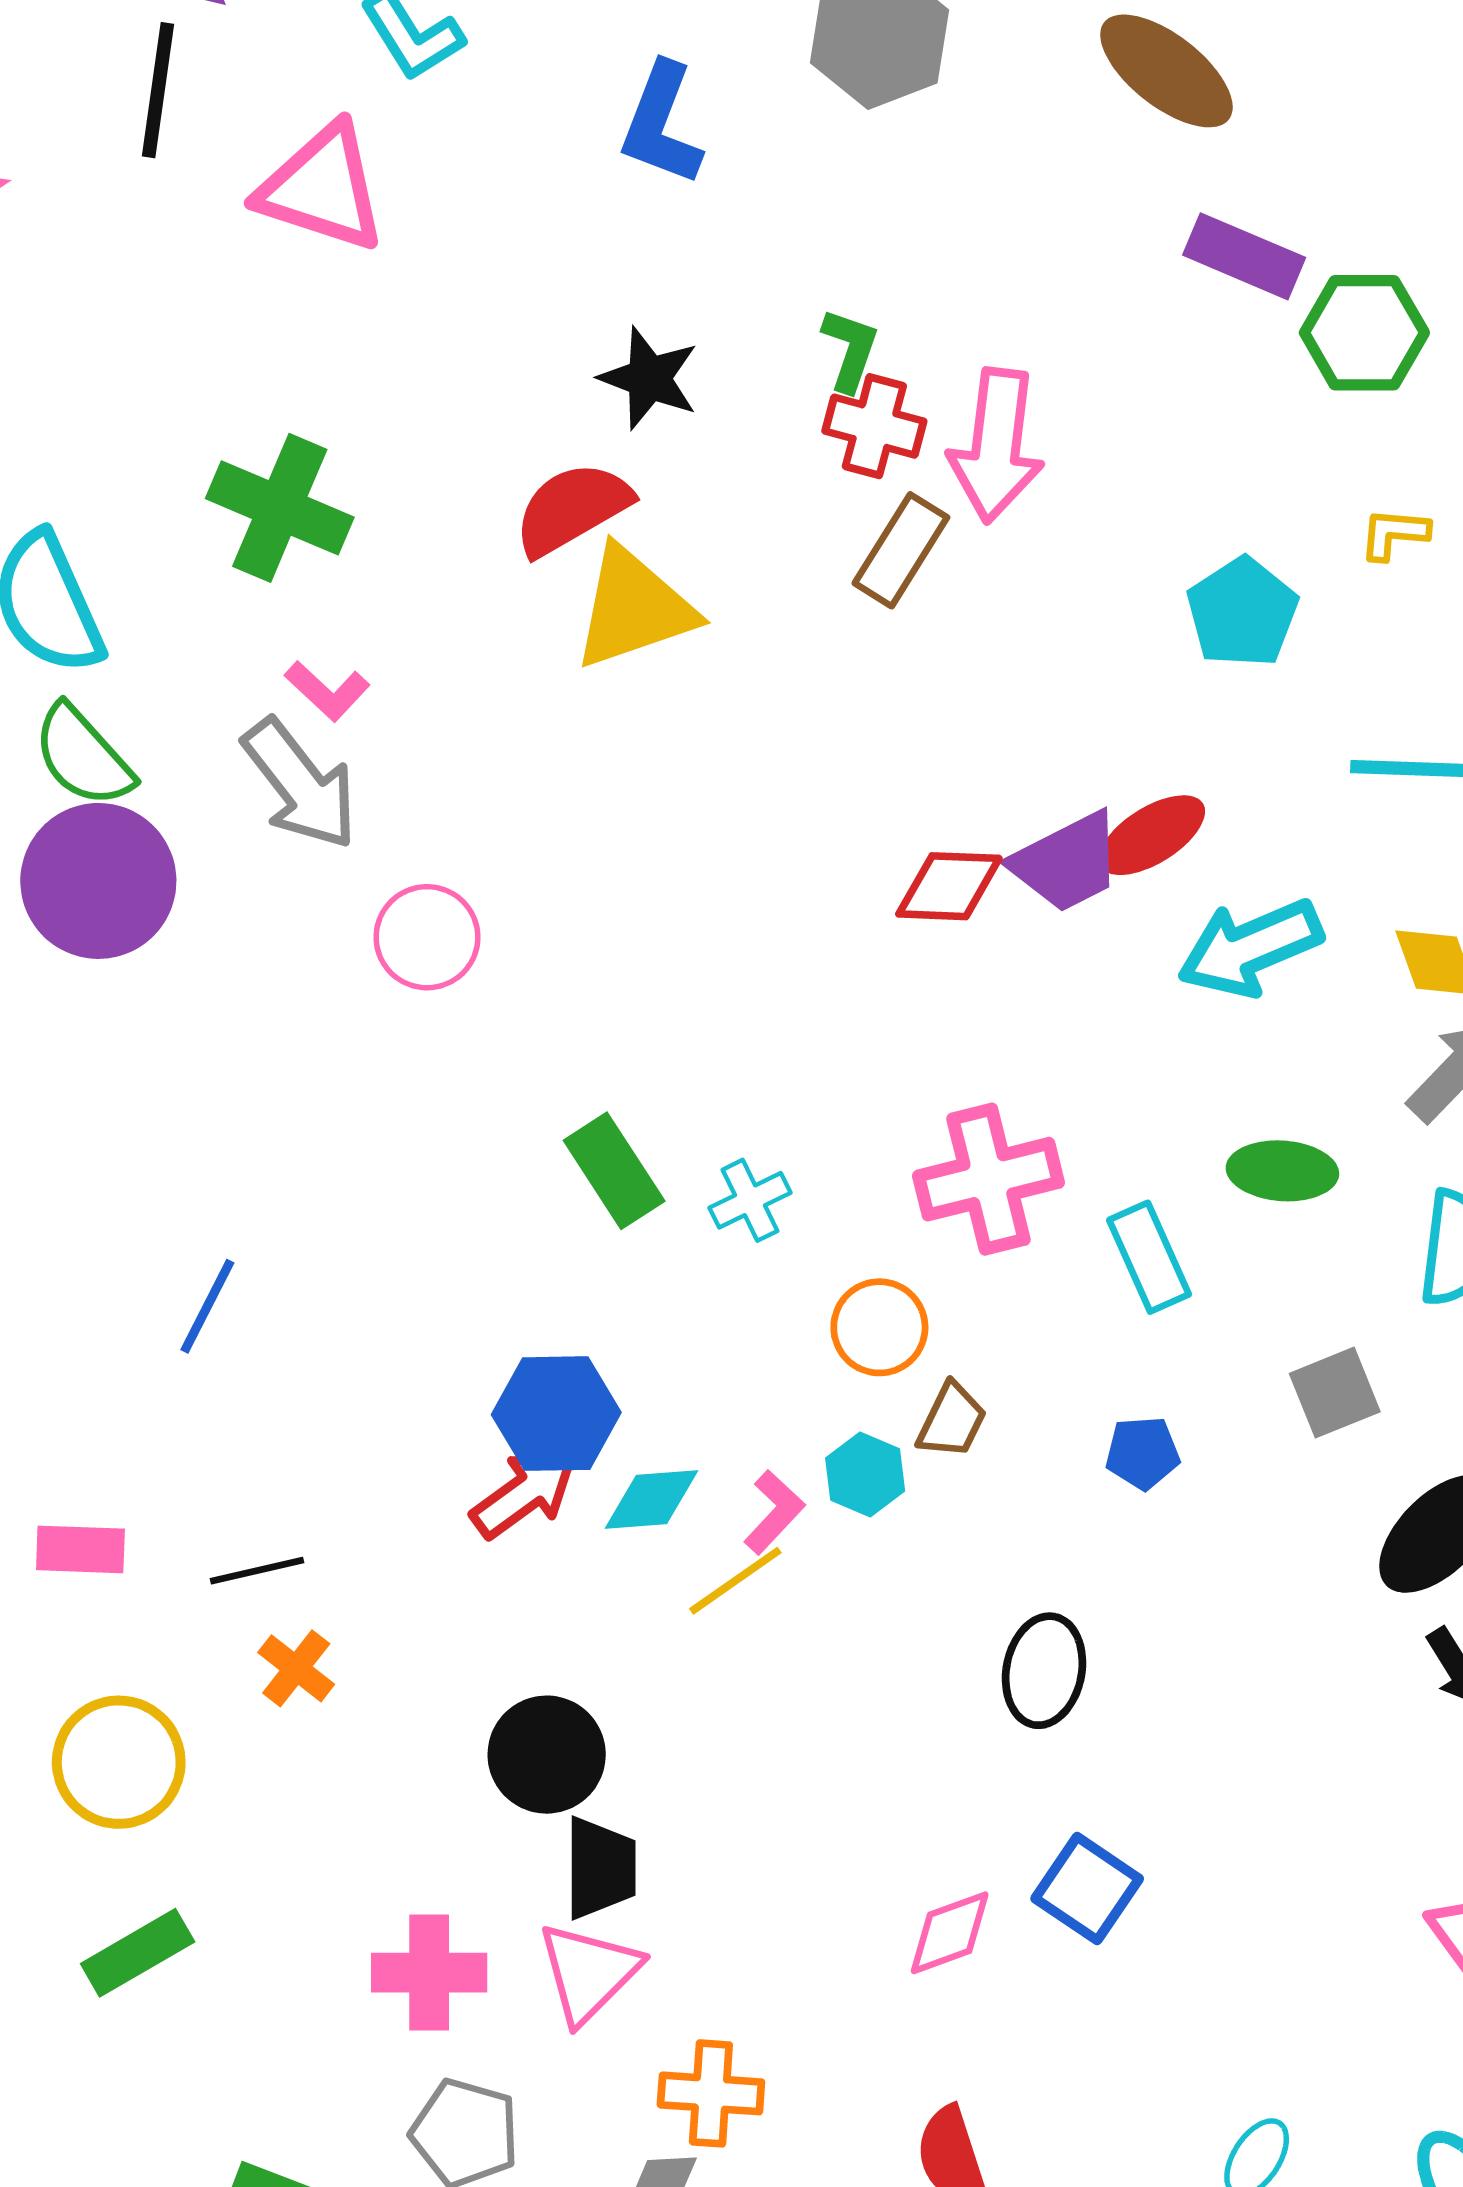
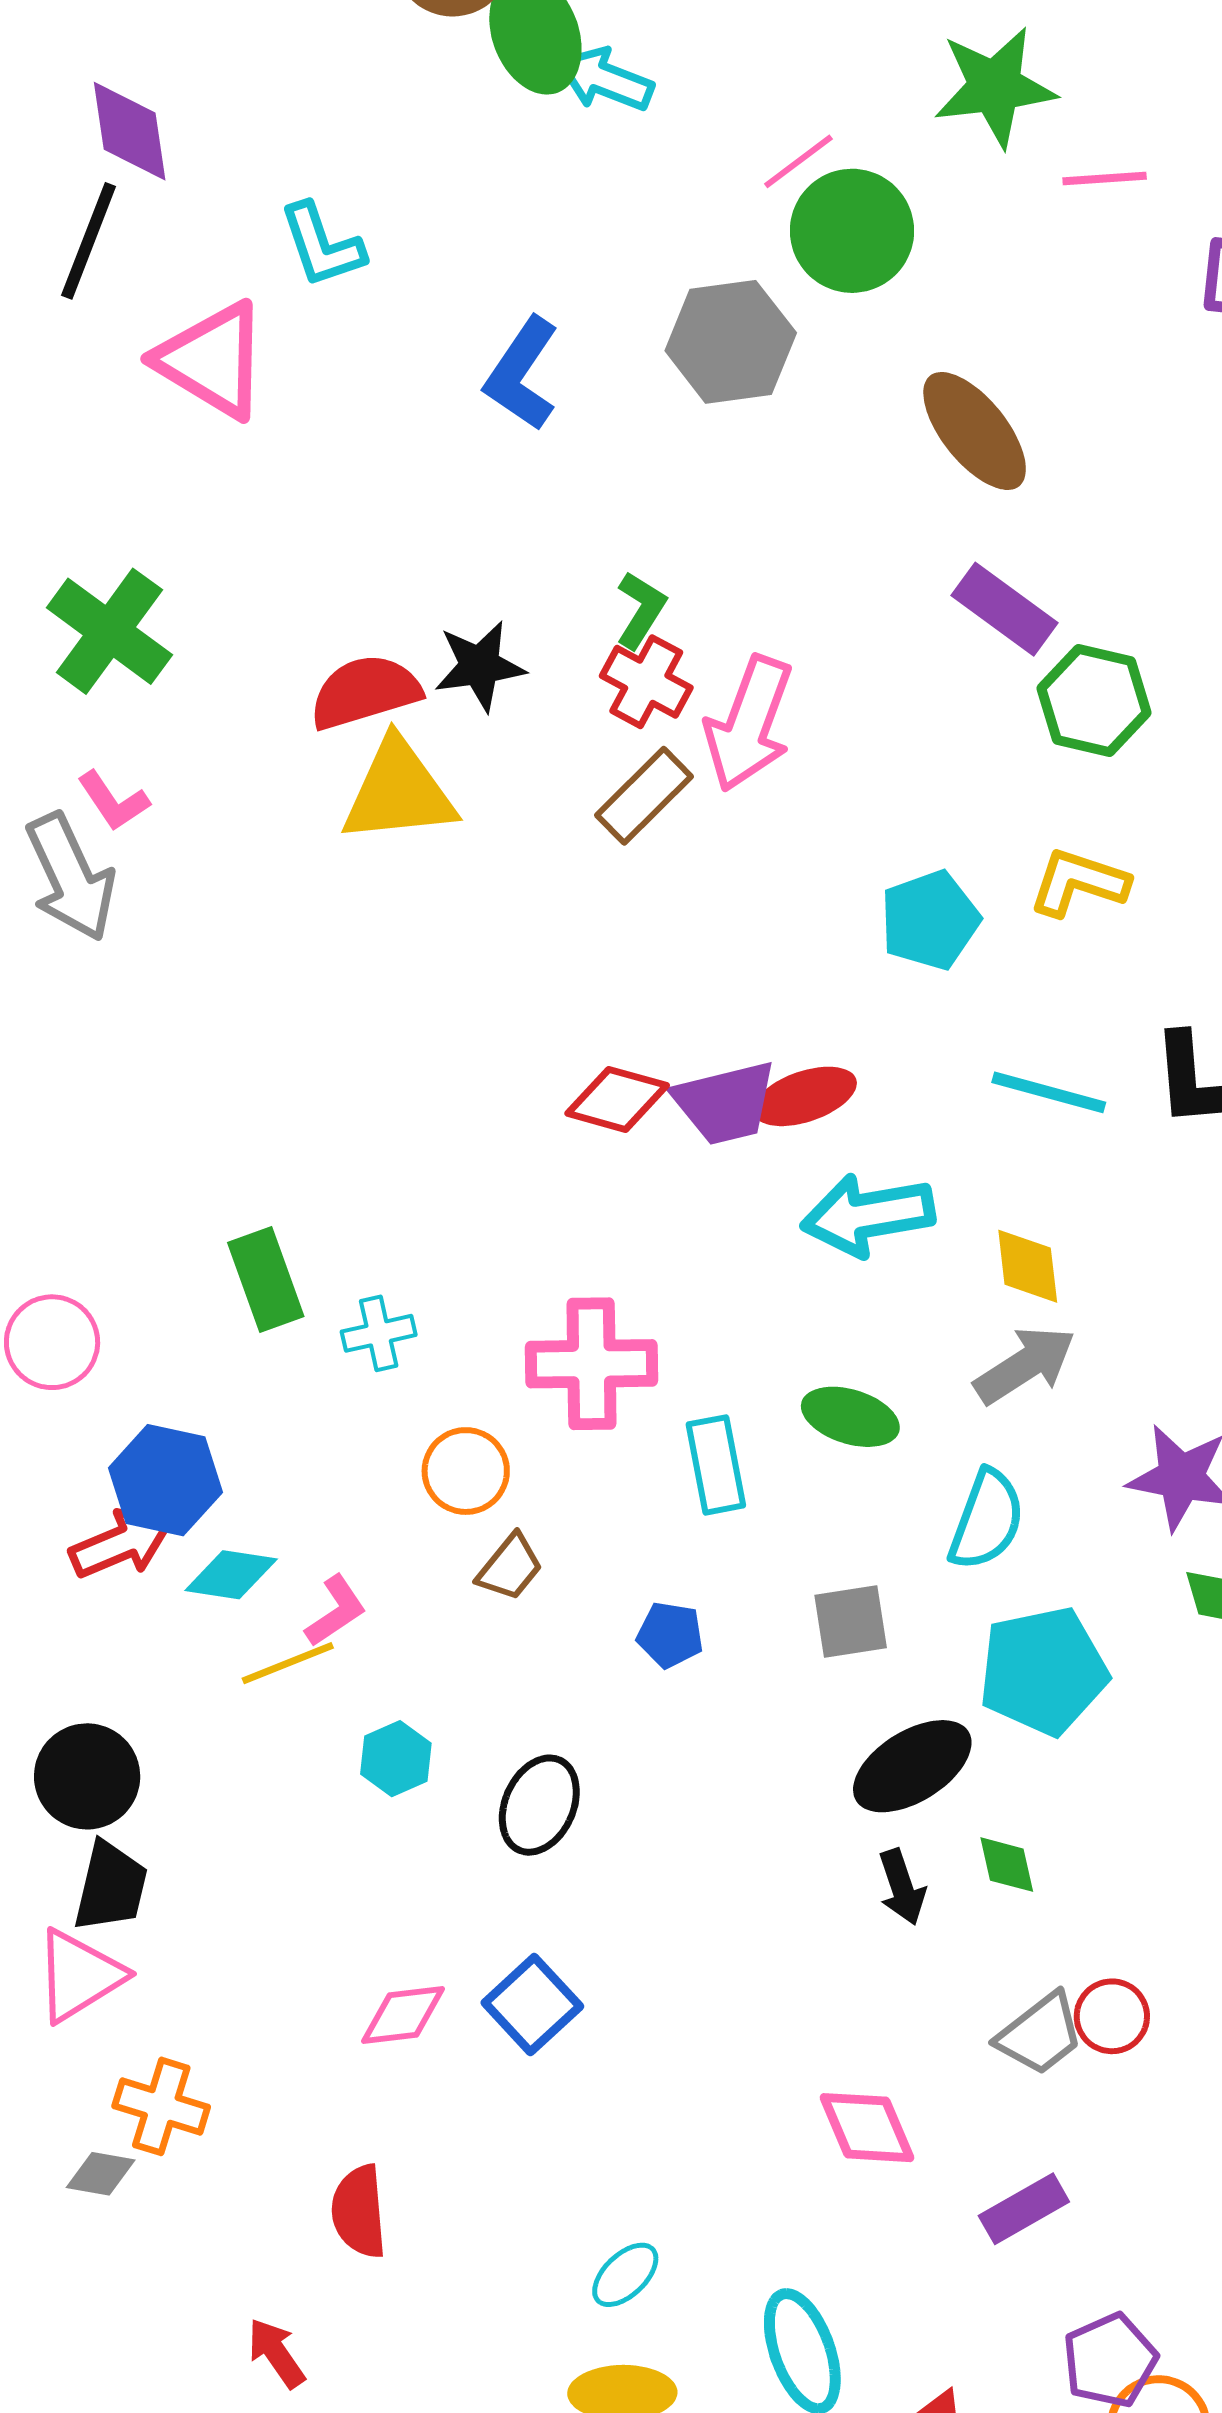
black star: (649, 378) -> (480, 666), moved, turned 30
yellow L-shape: (1394, 534) -> (1079, 882), size x1.5
pink circle: (427, 937) -> (52, 1342), moved
cyan hexagon: (865, 1475) -> (396, 1759), moved

